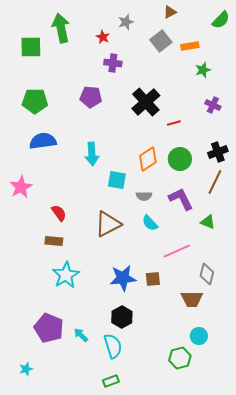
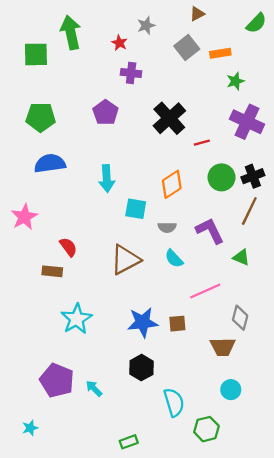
purple pentagon: (91, 97) -> (106, 112), turned 30
purple cross: (213, 105) -> (247, 122), size x1.8
green circle: (180, 159) -> (222, 177), moved
brown rectangle: (54, 241) -> (52, 271), moved
cyan semicircle: (113, 346) -> (174, 402), moved
green hexagon: (180, 358) -> (206, 429), moved

